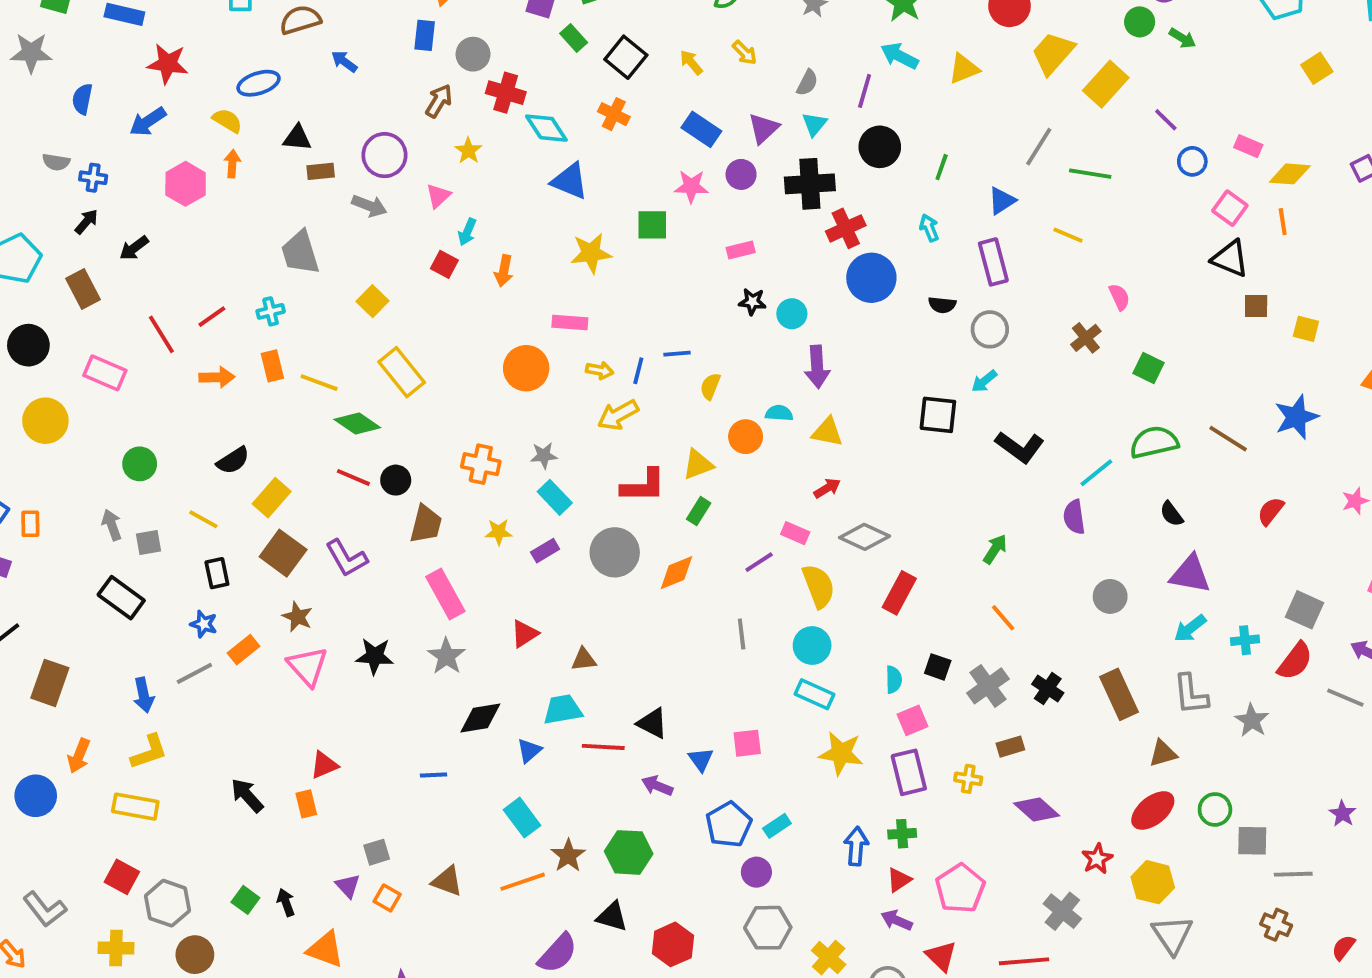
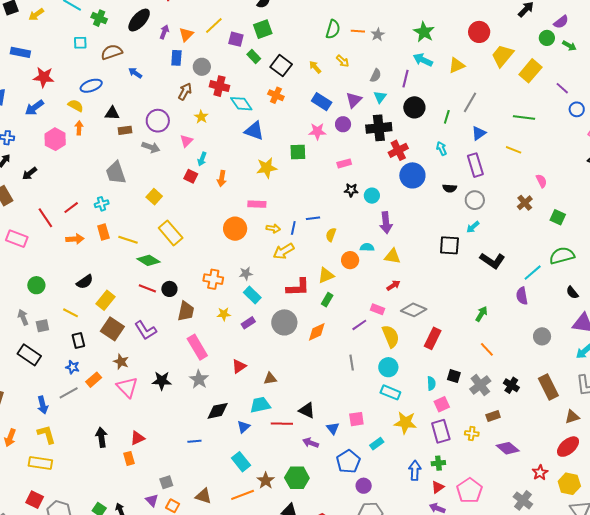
gray line: (1039, 147) -> (470, 102), moved
yellow L-shape: (149, 752) -> (46, 434), turned -85
black arrow: (247, 795) -> (101, 437), moved, turned 36
cyan rectangle: (777, 826) -> (377, 444), moved

